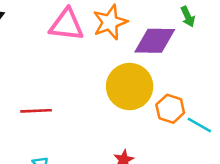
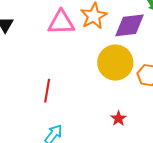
red line: (36, 111) -> (47, 91), turned -70

